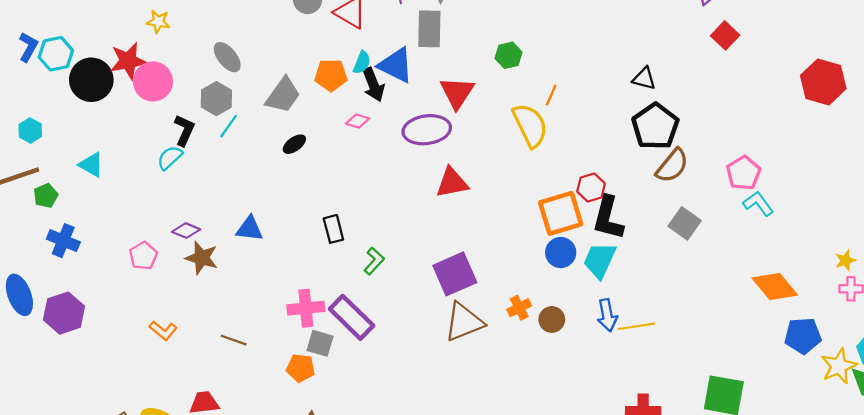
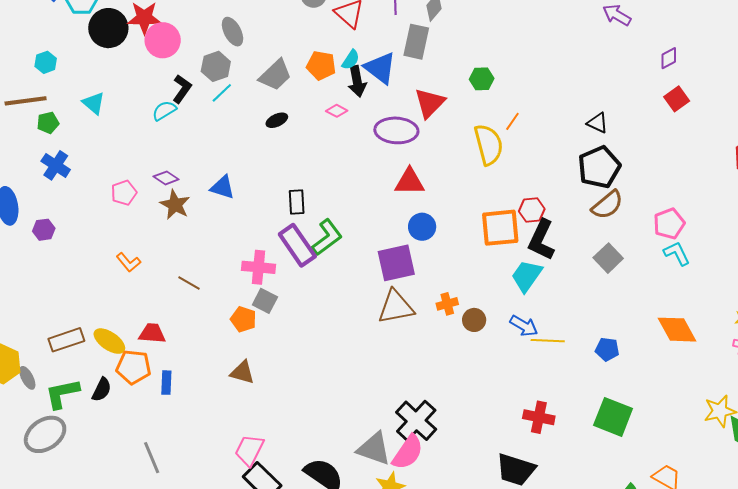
blue circle: (561, 253) -> (422, 227), moved
green L-shape: (374, 261) -> (327, 237), size x1.5
purple hexagon: (64, 313) -> (44, 230), size x0.6
blue arrow: (607, 315) -> (524, 326), turned -60
purple rectangle: (352, 317) -> (297, 245), moved
blue pentagon: (803, 336) -> (607, 349), moved, size x0.7

